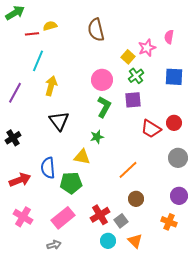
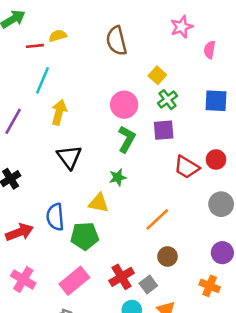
pink star: (147, 48) -> (182, 27), moved

